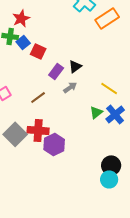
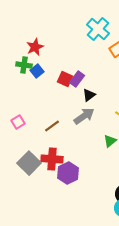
red square: (38, 51) -> (65, 79), moved
purple rectangle: (56, 71) -> (77, 79), moved
gray arrow: (70, 87) -> (84, 116), size x1.5

